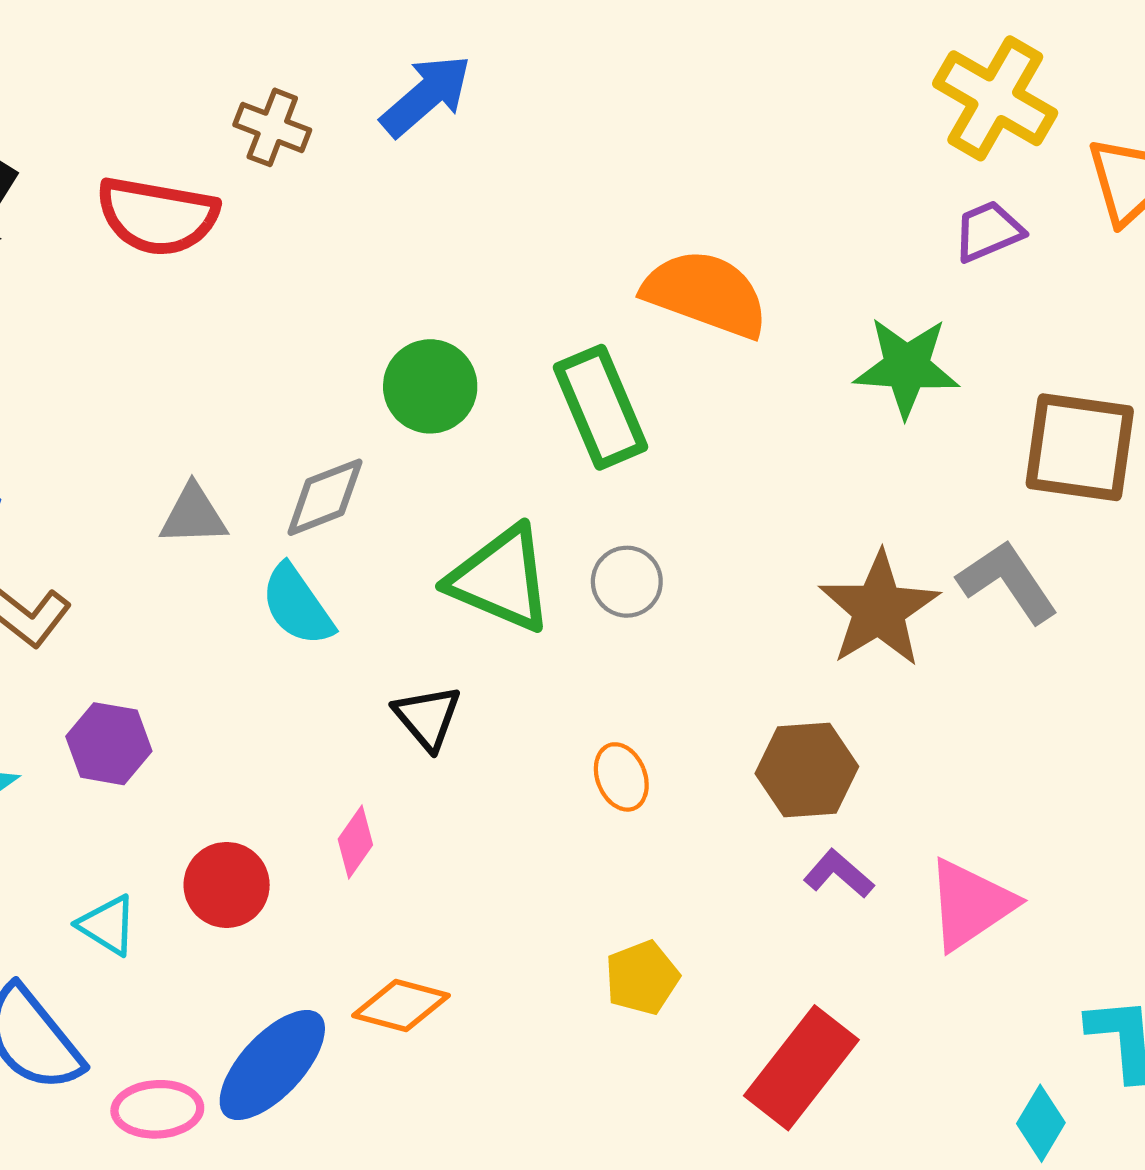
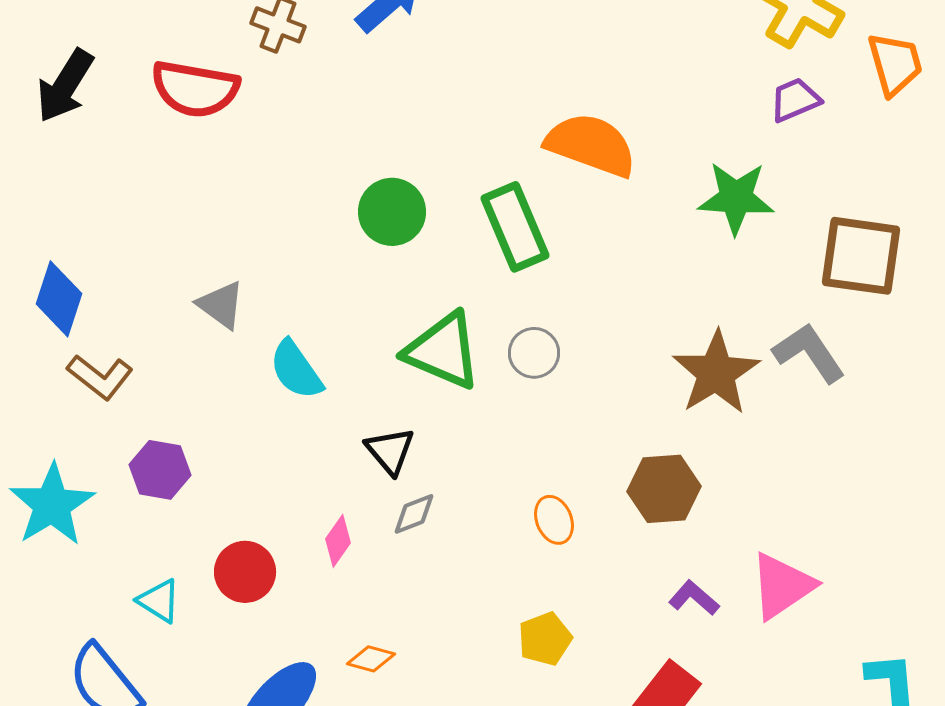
gray diamond: (325, 497) -> (414, 514), moved, size x0.7
gray triangle: (193, 515) -> (221, 305), turned 38
orange ellipse: (621, 777) -> (554, 520), moved
purple L-shape: (839, 874) -> (694, 598), moved
orange diamond: (401, 1005) -> (371, 659), size x0.7

